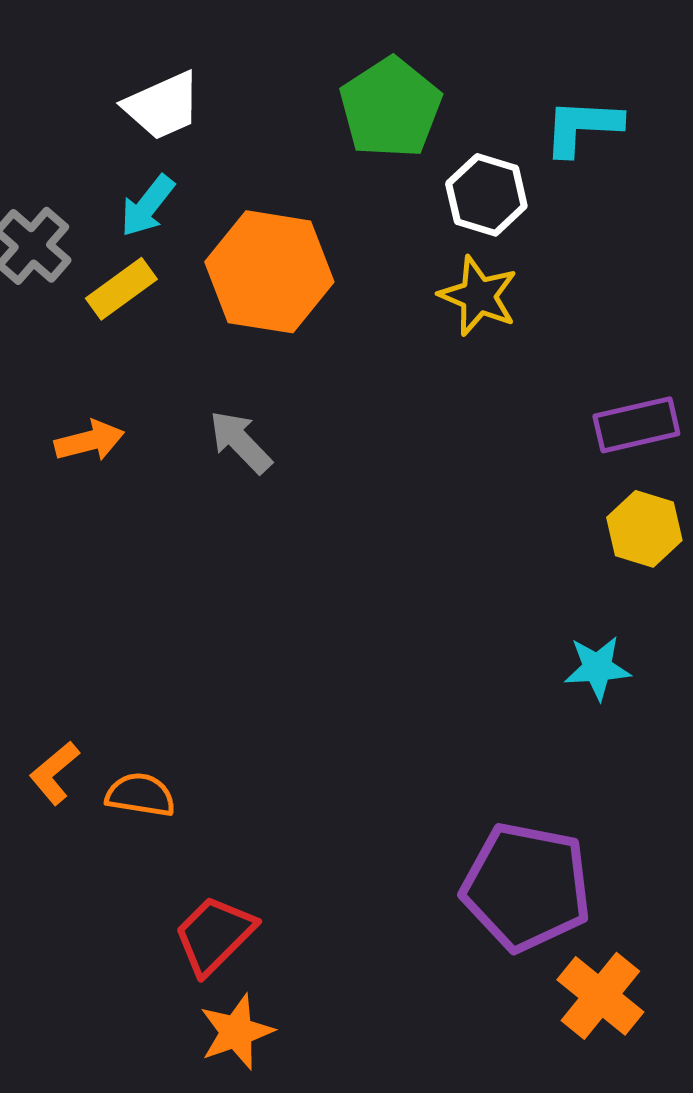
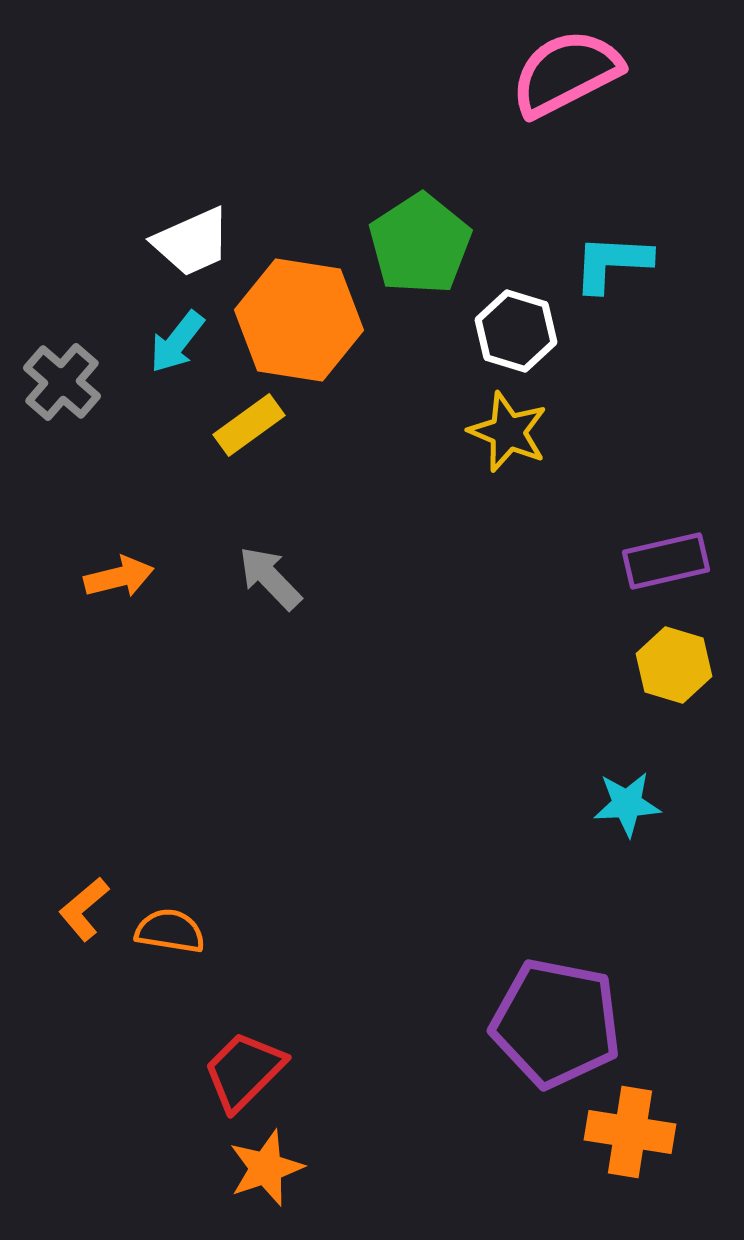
orange hexagon: (269, 272) -> (299, 320), moved
yellow rectangle: (121, 289) -> (249, 425), moved
orange cross: (600, 996) -> (630, 1132), turned -30

